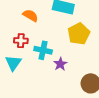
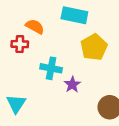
red cross: (21, 41) -> (20, 44), moved
cyan triangle: (13, 63) -> (16, 104), moved

